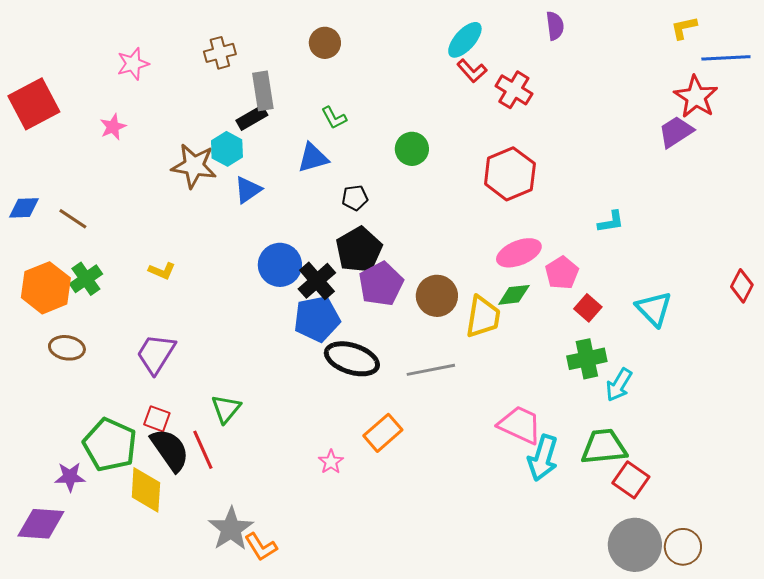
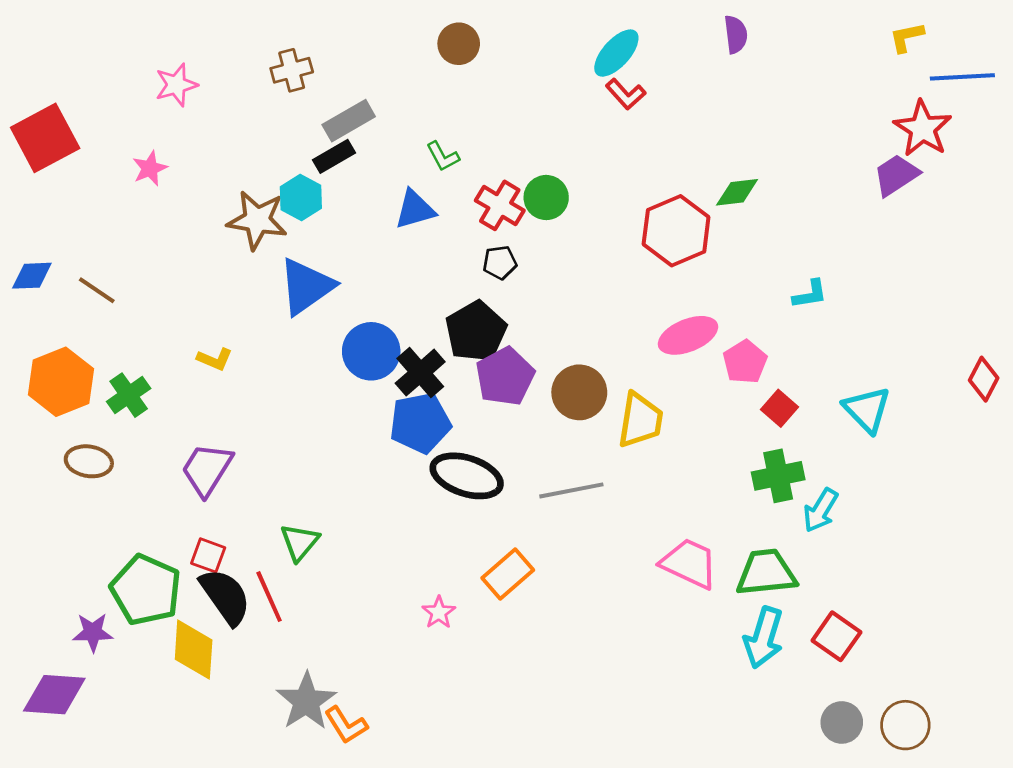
brown circle: (325, 43) -> (459, 44), moved
red cross: (514, 90) -> (500, 205), moved
gray rectangle: (263, 91) -> (349, 121), turned 69
blue triangle: (248, 190) -> (306, 286), moved, size x1.6
black pentagon: (355, 198) -> (500, 262), moved
green cross: (86, 279) -> (129, 395), moved
green diamond: (514, 295) -> (737, 192), moved
green trapezoid: (604, 447) -> (766, 573), moved
cyan arrow: (543, 458) -> (764, 638), moved
gray circle: (635, 545) -> (842, 722), size x0.6

